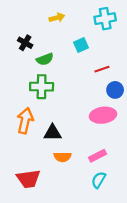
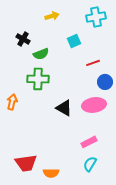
orange arrow: (25, 121) -> (12, 102), moved, size x0.7
black triangle: (53, 133) -> (64, 108), moved, turned 30
orange semicircle: (62, 157) -> (51, 173), moved

